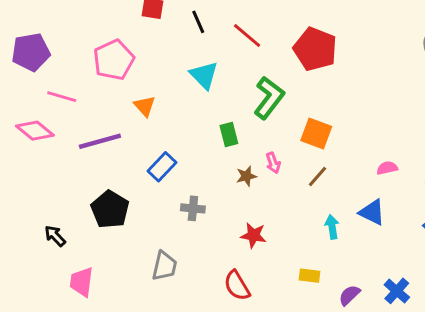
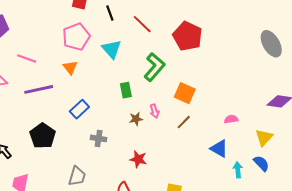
pink pentagon: (114, 60) -> (76, 37), moved
pink line: (62, 97) -> (27, 59), moved
cyan arrow: (332, 227) -> (238, 170), moved

